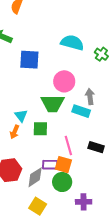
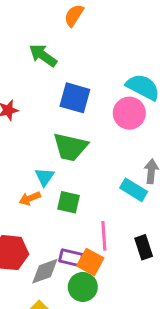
pink circle: (64, 81) -> (129, 113), moved
green trapezoid: (53, 104) -> (70, 147), moved
orange arrow: (15, 132) -> (30, 198), turned 32
black rectangle: (96, 147) -> (144, 247), turned 42

